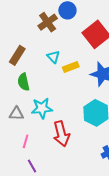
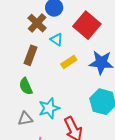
brown rectangle: (17, 55) -> (31, 55), moved
cyan triangle: (53, 57) -> (57, 40), moved

